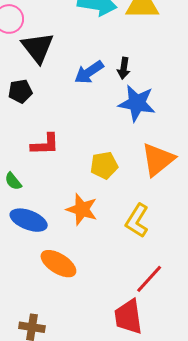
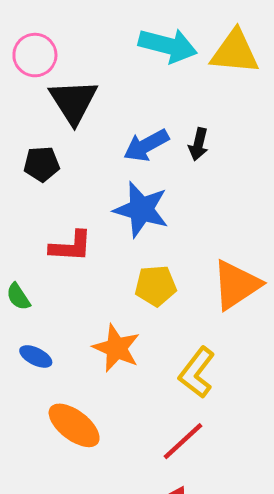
blue star: (137, 103) -> (141, 209), moved
blue ellipse: (29, 220) -> (36, 356), size x0.6
red line: (149, 279) -> (183, 441), moved

